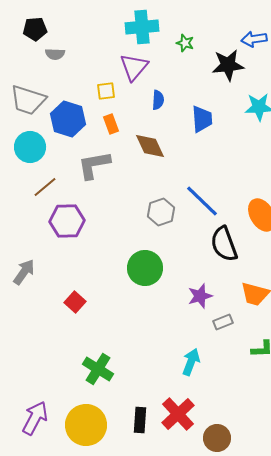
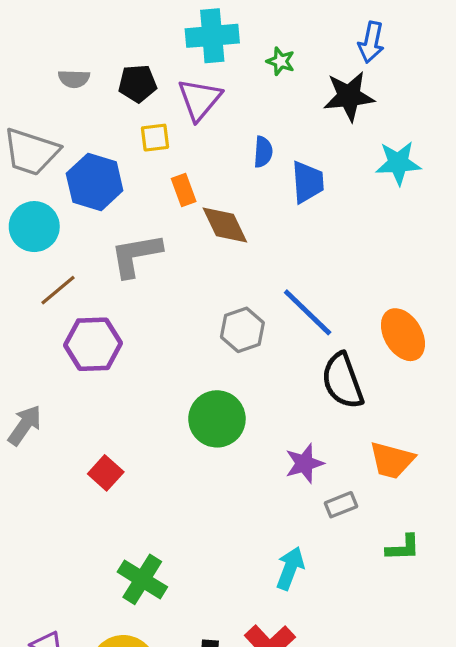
black pentagon: (35, 29) -> (138, 84), moved
blue arrow: (254, 39) -> (371, 42), moved, turned -70
blue semicircle: (158, 100) -> (263, 152), moved
orange rectangle: (111, 124) -> (184, 190), moved

